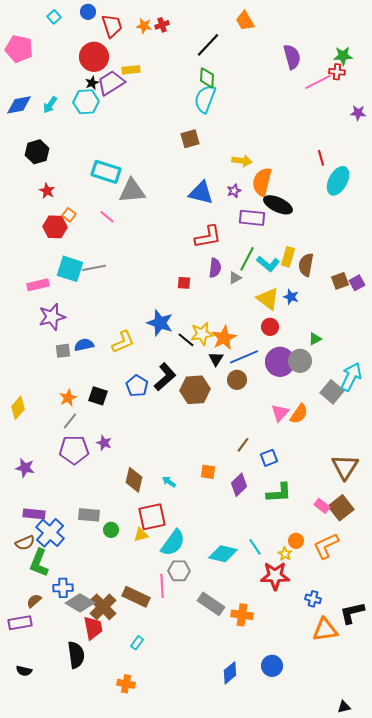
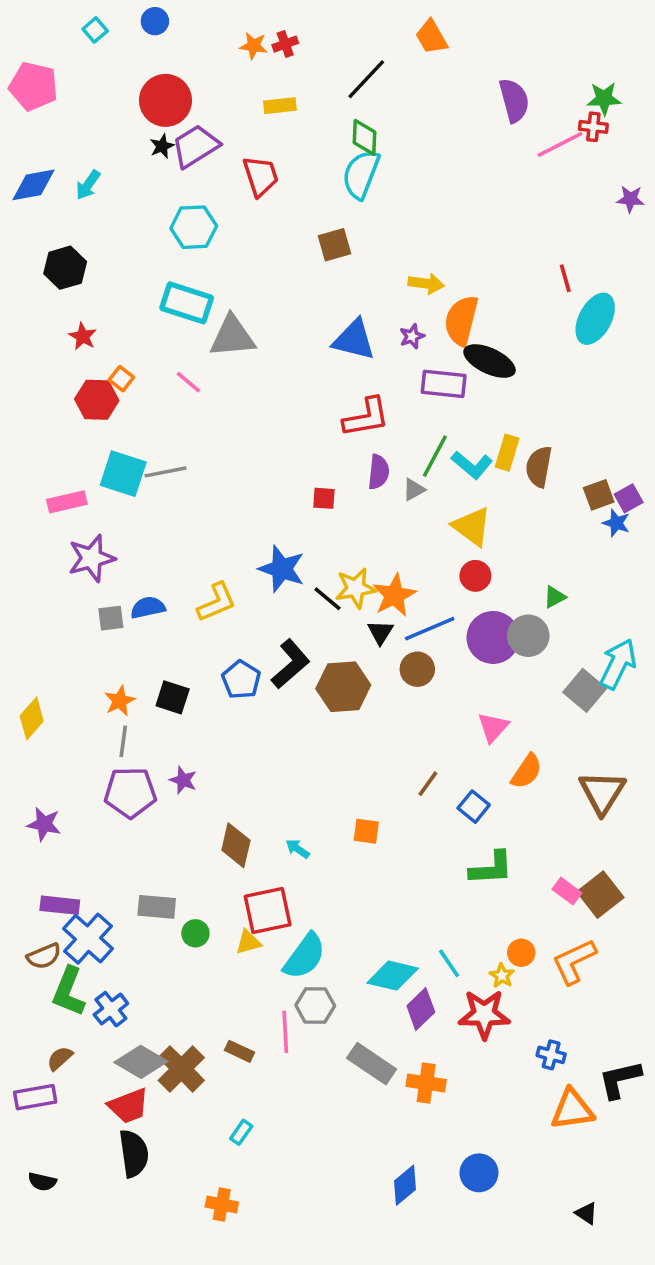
red trapezoid: (112, 26) -> (261, 176), moved
yellow rectangle: (131, 70) -> (280, 106), moved
cyan hexagon: (86, 102) -> (194, 227), moved
blue star: (291, 297) -> (616, 523), moved
orange semicircle: (299, 414) -> (526, 771), moved
gray line: (70, 421) -> (123, 741), turned -30
blue square: (269, 458) -> (474, 807), turned -30
brown triangle: (345, 467) -> (602, 792), moved
purple diamond: (239, 485) -> (421, 1009), moved
blue cross: (63, 588) -> (111, 1009), moved, turned -36
brown rectangle: (136, 597) -> (239, 1051), size x0.6
red trapezoid: (93, 628) -> (129, 1106), moved, turned 80
black triangle: (344, 707) -> (586, 1213), moved, turned 48

